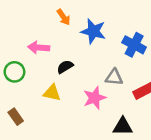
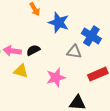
pink arrow: (39, 48) -> (12, 51), moved
gray triangle: (114, 77) -> (74, 52), moved

